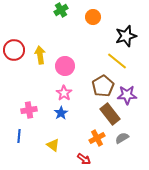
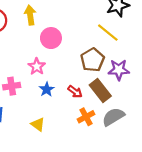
yellow arrow: (40, 55) -> (30, 15), moved
pink star: (64, 93) -> (37, 66), moved
gray semicircle: (122, 138) -> (113, 117), size x1.5
red arrow: (84, 159) -> (75, 92), moved

